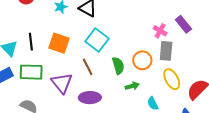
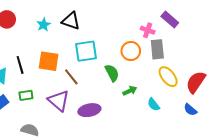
cyan square: (97, 40) -> (86, 51), turned -35
orange circle: (142, 60) -> (131, 51), moved
brown line: (88, 67) -> (71, 77), moved
green rectangle: (31, 72) -> (26, 95), size x0.6

